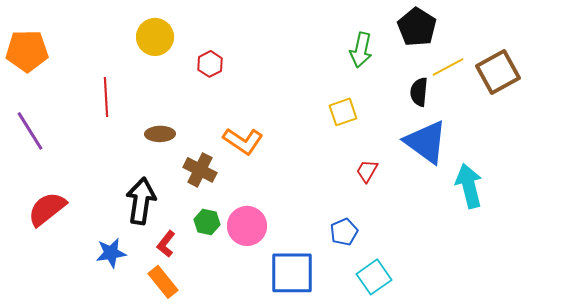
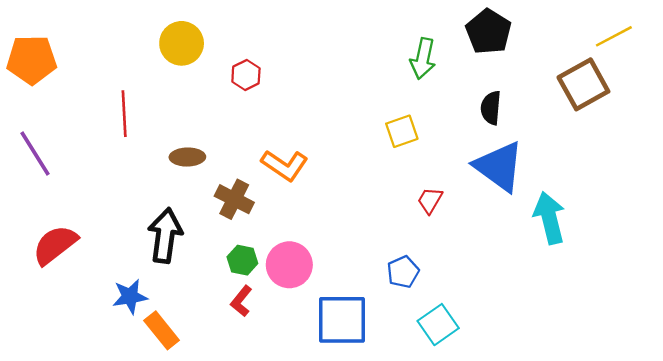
yellow line: (448, 67) -> (614, 36), moved
red L-shape: (166, 244) -> (241, 301), moved
orange rectangle: (163, 282) -> (162, 330), moved

